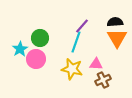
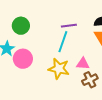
purple line: (82, 26) -> (69, 26), turned 42
green circle: (40, 38) -> (21, 26), moved

